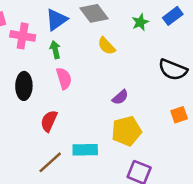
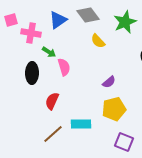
green star: (140, 22) -> (125, 22), size x1.6
green arrow: (55, 50) -> (49, 52), moved, turned 136

